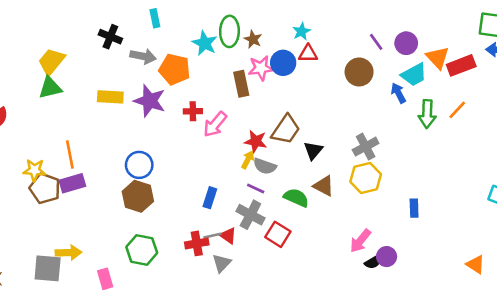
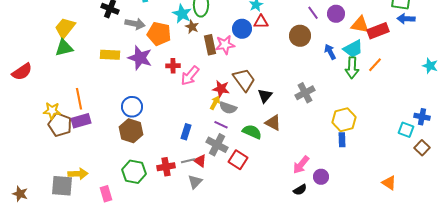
brown star: (253, 39) -> (192, 27), moved
orange triangle: (438, 58) -> (360, 25), turned -36
pink star: (261, 68) -> (225, 45), moved
cyan trapezoid: (414, 75) -> (353, 49), moved
brown trapezoid: (286, 130) -> (244, 80), turned -70
yellow hexagon: (366, 178) -> (344, 120), moved
red cross: (197, 243) -> (166, 167), moved
black semicircle: (373, 262) -> (300, 190), moved

